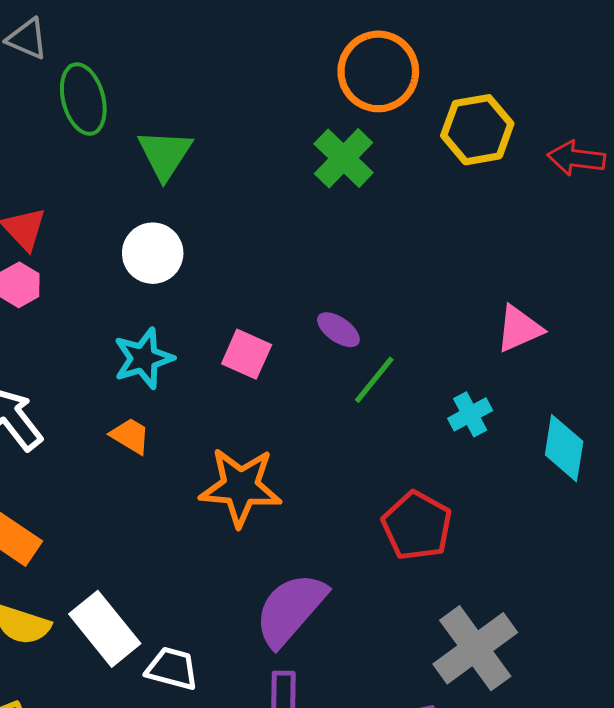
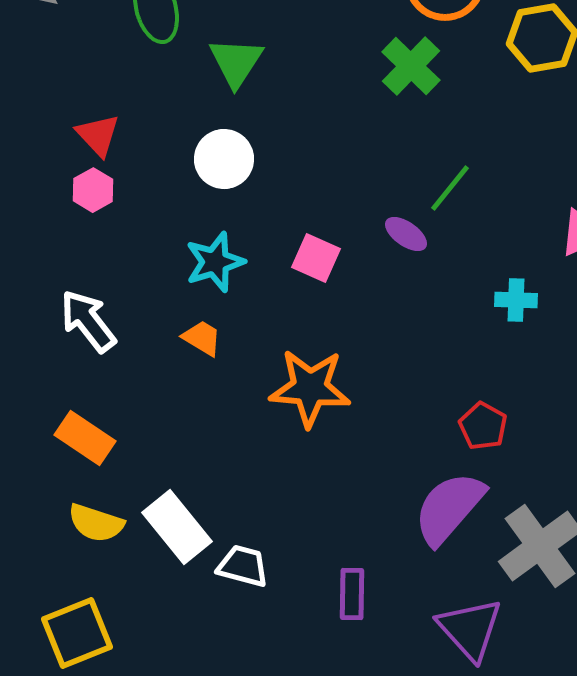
green line: (374, 380) -> (450, 188), moved
cyan cross: (470, 414) -> (516, 300), moved, turned 30
red pentagon: (417, 526) -> (483, 426), size x0.7
purple semicircle: (290, 609) -> (449, 508), moved

